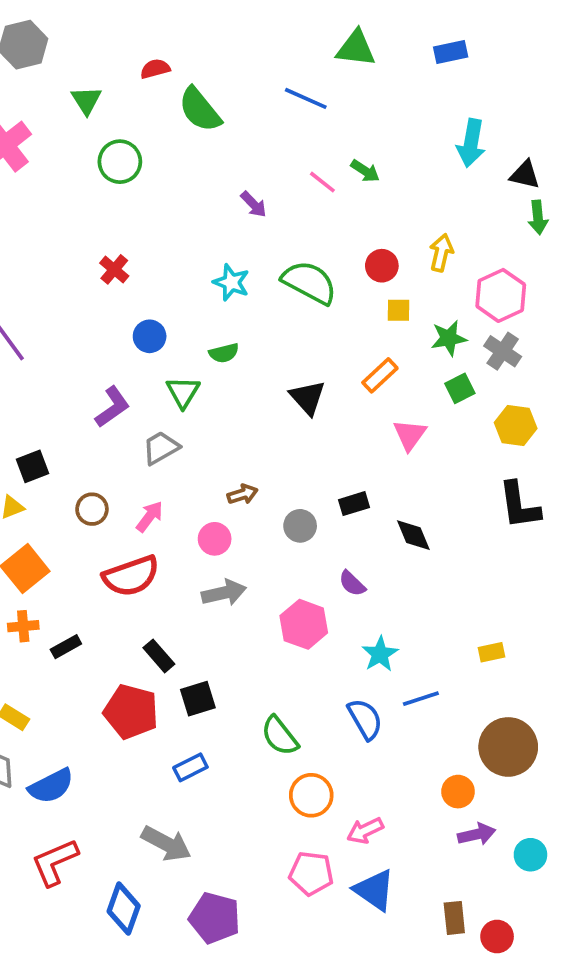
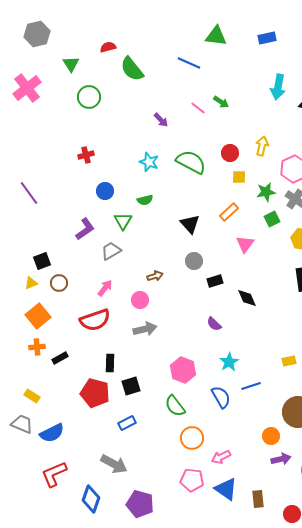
red cross: (114, 269) -> (86, 155), turned 35
brown circle: (92, 509) -> (59, 283), moved
gray circle: (300, 526) -> (194, 261), moved
pink hexagon: (304, 624) -> (183, 370), moved
black rectangle: (159, 656) -> (110, 363), turned 42
brown rectangle: (454, 918) -> (258, 499), moved

